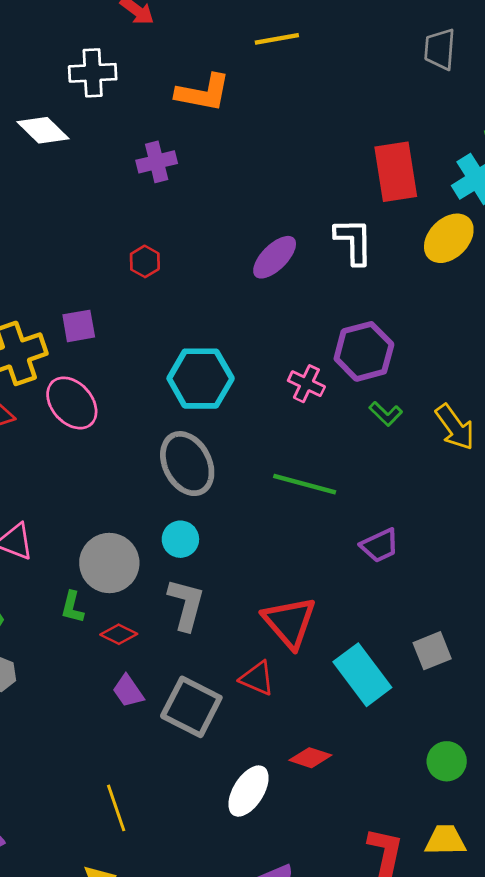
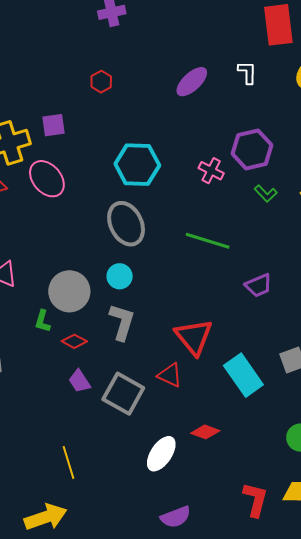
white L-shape: (354, 241) -> (247, 72), size x0.7

